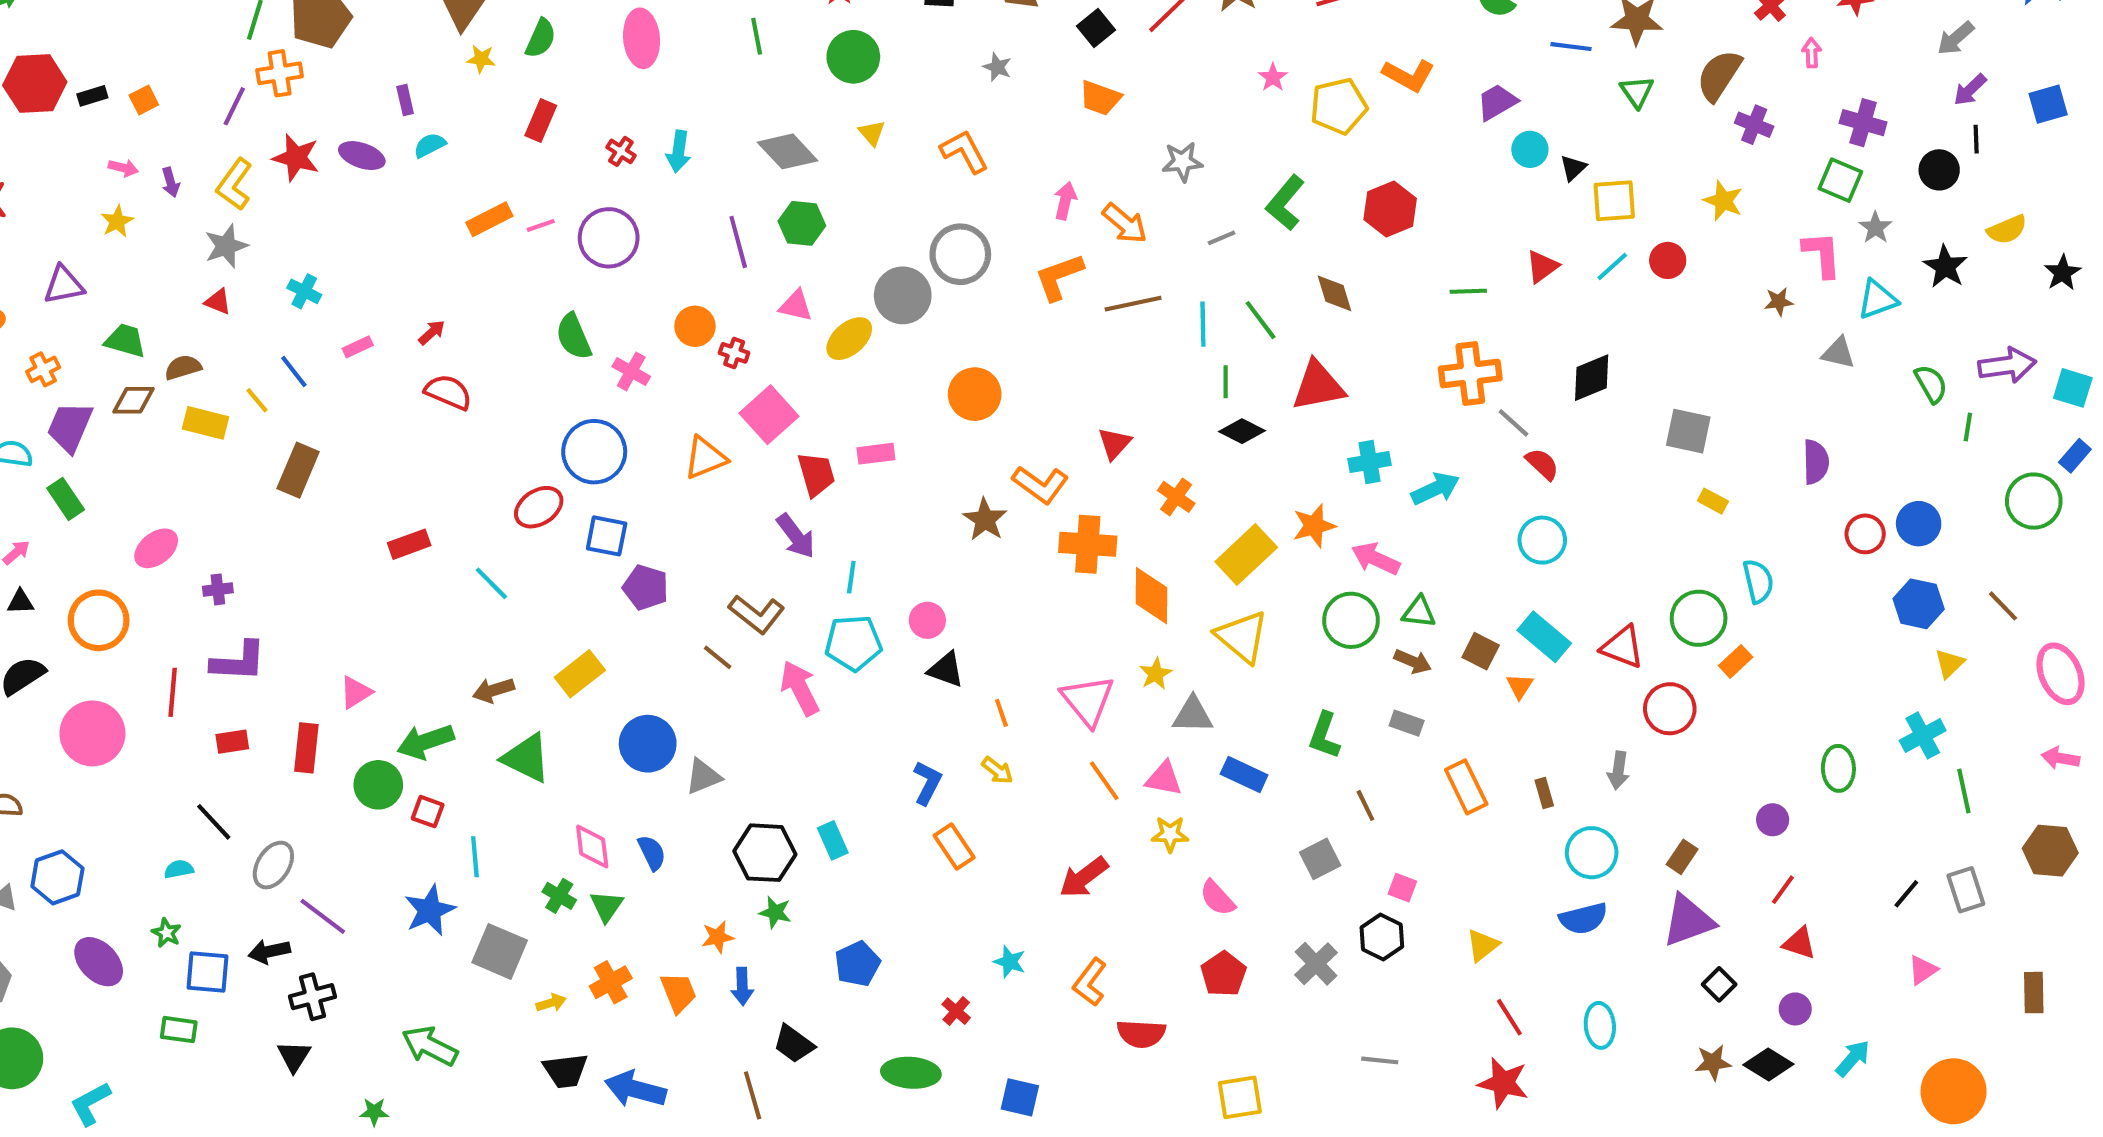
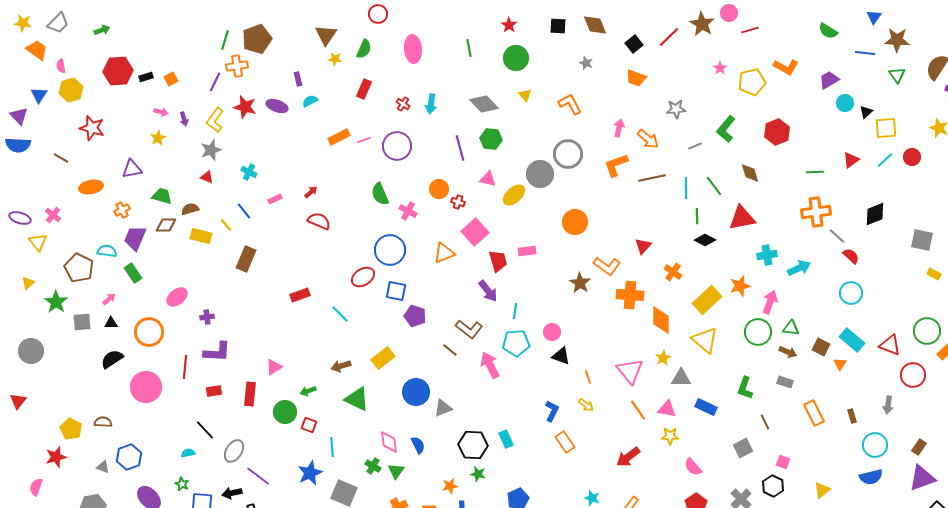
pink arrow: (1376, 559) -> (770, 302), turned 85
green arrow: (426, 742) -> (308, 391), size x0.6

